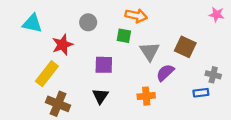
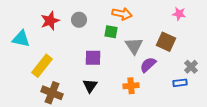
pink star: (217, 15) -> (179, 14), moved
cyan triangle: (32, 23) -> (21, 39), moved
red star: (62, 45) -> (50, 21), moved
gray cross: (213, 75) -> (191, 67), turned 32

